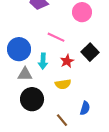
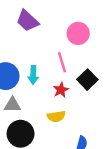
pink line: (56, 37) -> (62, 62), moved, turned 48
cyan arrow: (43, 61) -> (33, 75), moved

